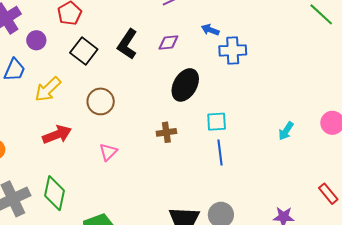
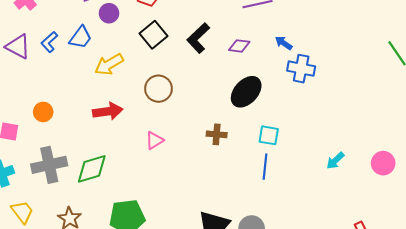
green diamond: (54, 193) -> (92, 169), turned 48

